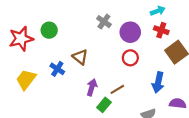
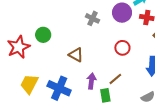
purple circle: (130, 32) -> (122, 13), moved
blue cross: (57, 69) -> (59, 88), moved, size x1.6
green rectangle: (104, 105) -> (105, 95), turned -40

